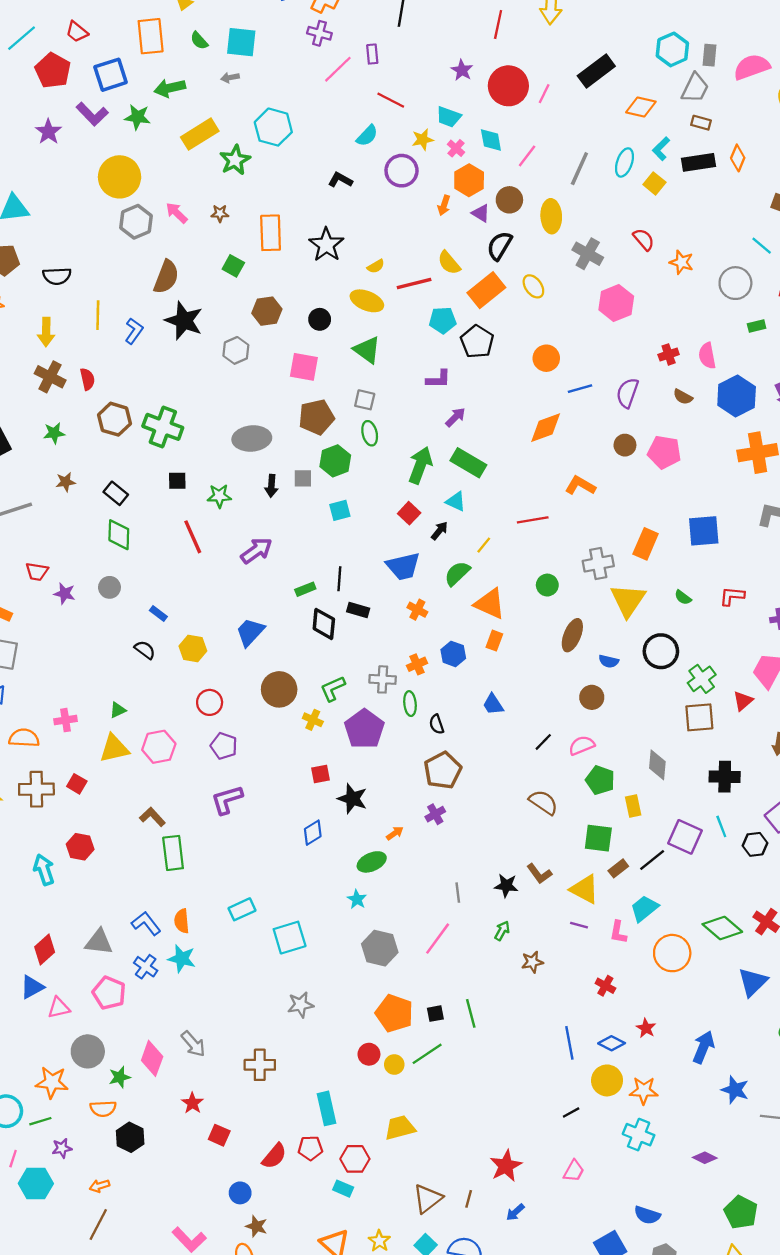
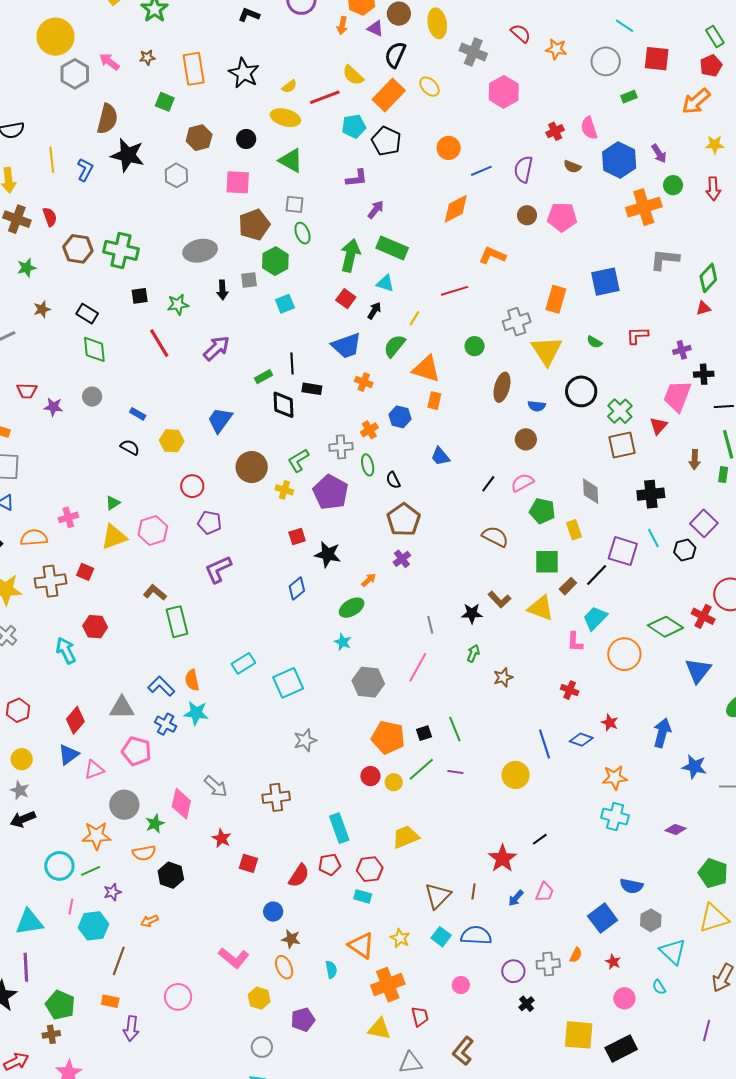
purple line: (579, 925) -> (455, 772), moved
yellow circle: (607, 1080) -> (516, 775), moved
black line: (571, 1113) -> (540, 839), moved
pink trapezoid: (574, 1171) -> (545, 892), moved
brown line: (98, 1224) -> (119, 961), moved

